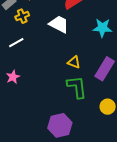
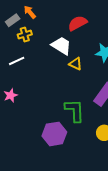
yellow triangle: (74, 62) -> (76, 64), moved
purple hexagon: (60, 125) -> (54, 134), moved

